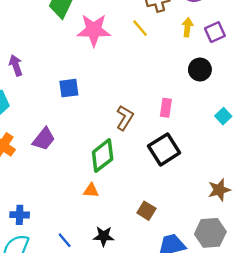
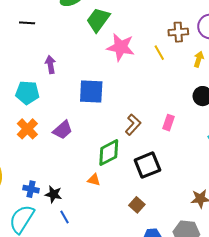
blue square: (69, 88) -> (91, 91), size x1.5
black square: (164, 149) -> (147, 165), moved
black star: (104, 236) -> (53, 194), moved

